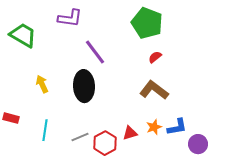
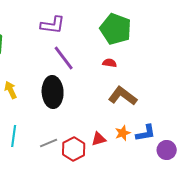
purple L-shape: (70, 18) -> (53, 25), moved
red semicircle: (155, 57) -> (110, 63), moved, turned 48

